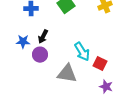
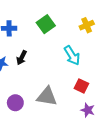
cyan arrow: (82, 52) -> (72, 56), moved
purple circle: (40, 55) -> (15, 103), moved

